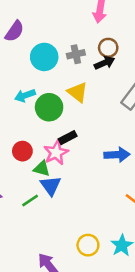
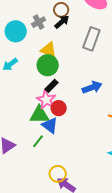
green circle: (49, 107) -> (48, 65), moved
red circle: (22, 151) -> (59, 108), moved
green triangle: (42, 169) -> (39, 115), size x1.5
yellow circle: (88, 245) -> (58, 174), moved

